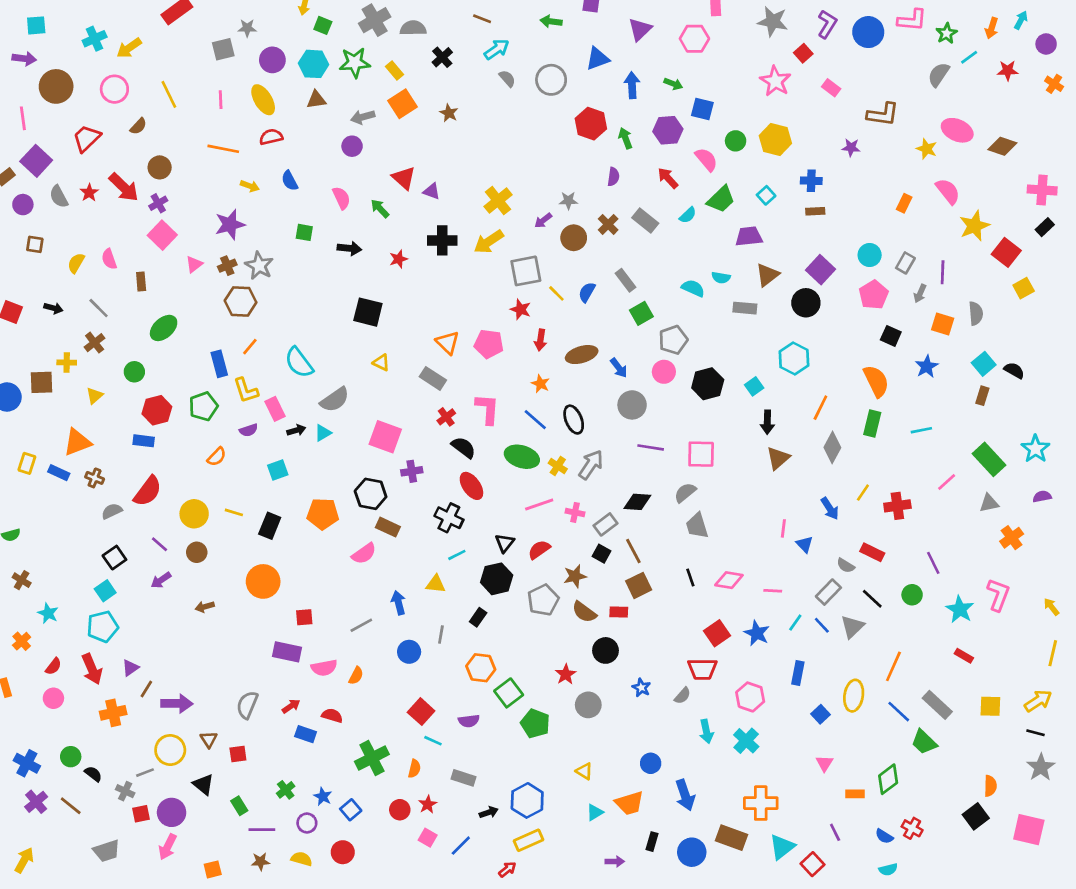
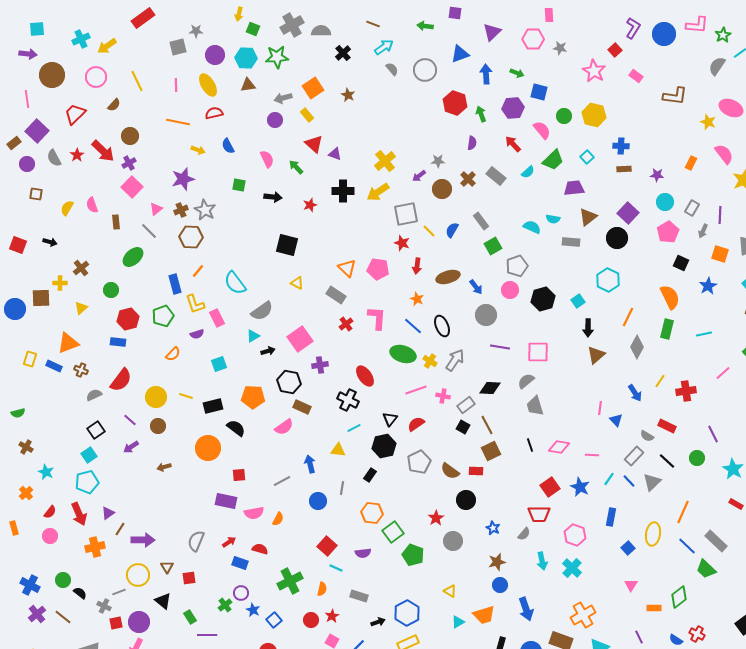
gray star: (773, 21) -> (560, 48), moved, size x0.6
yellow rectangle: (394, 71) -> (307, 115), moved
purple star: (851, 148) -> (657, 175), moved
gray line: (99, 308) -> (149, 231), moved
black arrow: (296, 430) -> (268, 351), moved
pink square: (385, 437) -> (300, 339), turned 35
black semicircle: (463, 447) -> (236, 428), moved
black rectangle: (270, 526) -> (213, 406), turned 54
brown star: (575, 576) -> (497, 562), moved
orange cross: (761, 803) -> (583, 615), turned -30
purple circle: (307, 823) -> (241, 593), moved

